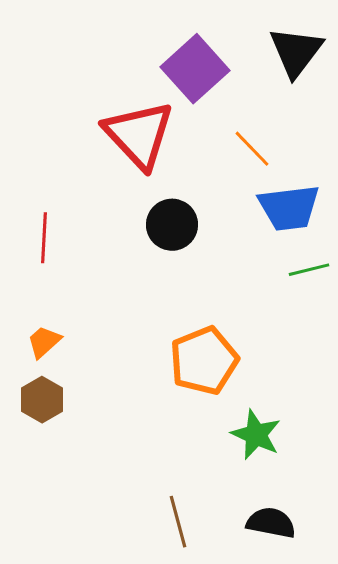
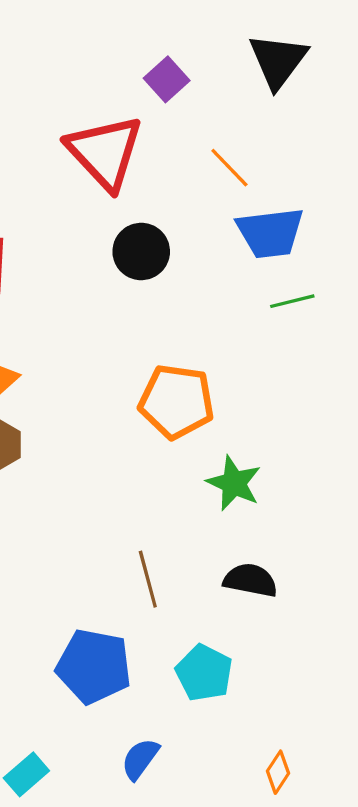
purple square: (195, 69) -> (167, 79), size x0.6
orange pentagon: (204, 361) -> (176, 402), turned 30

